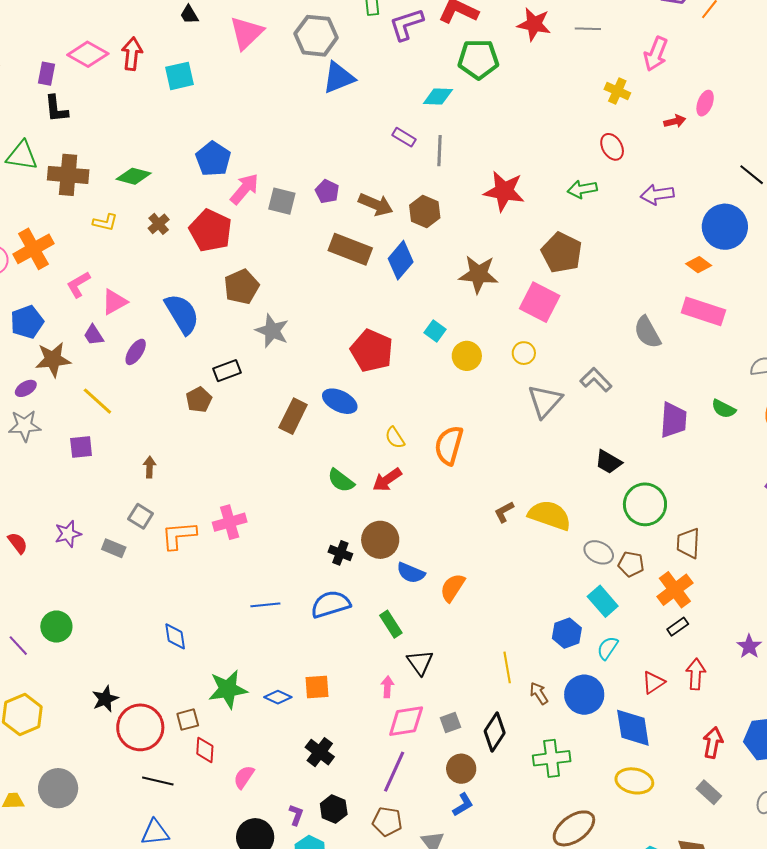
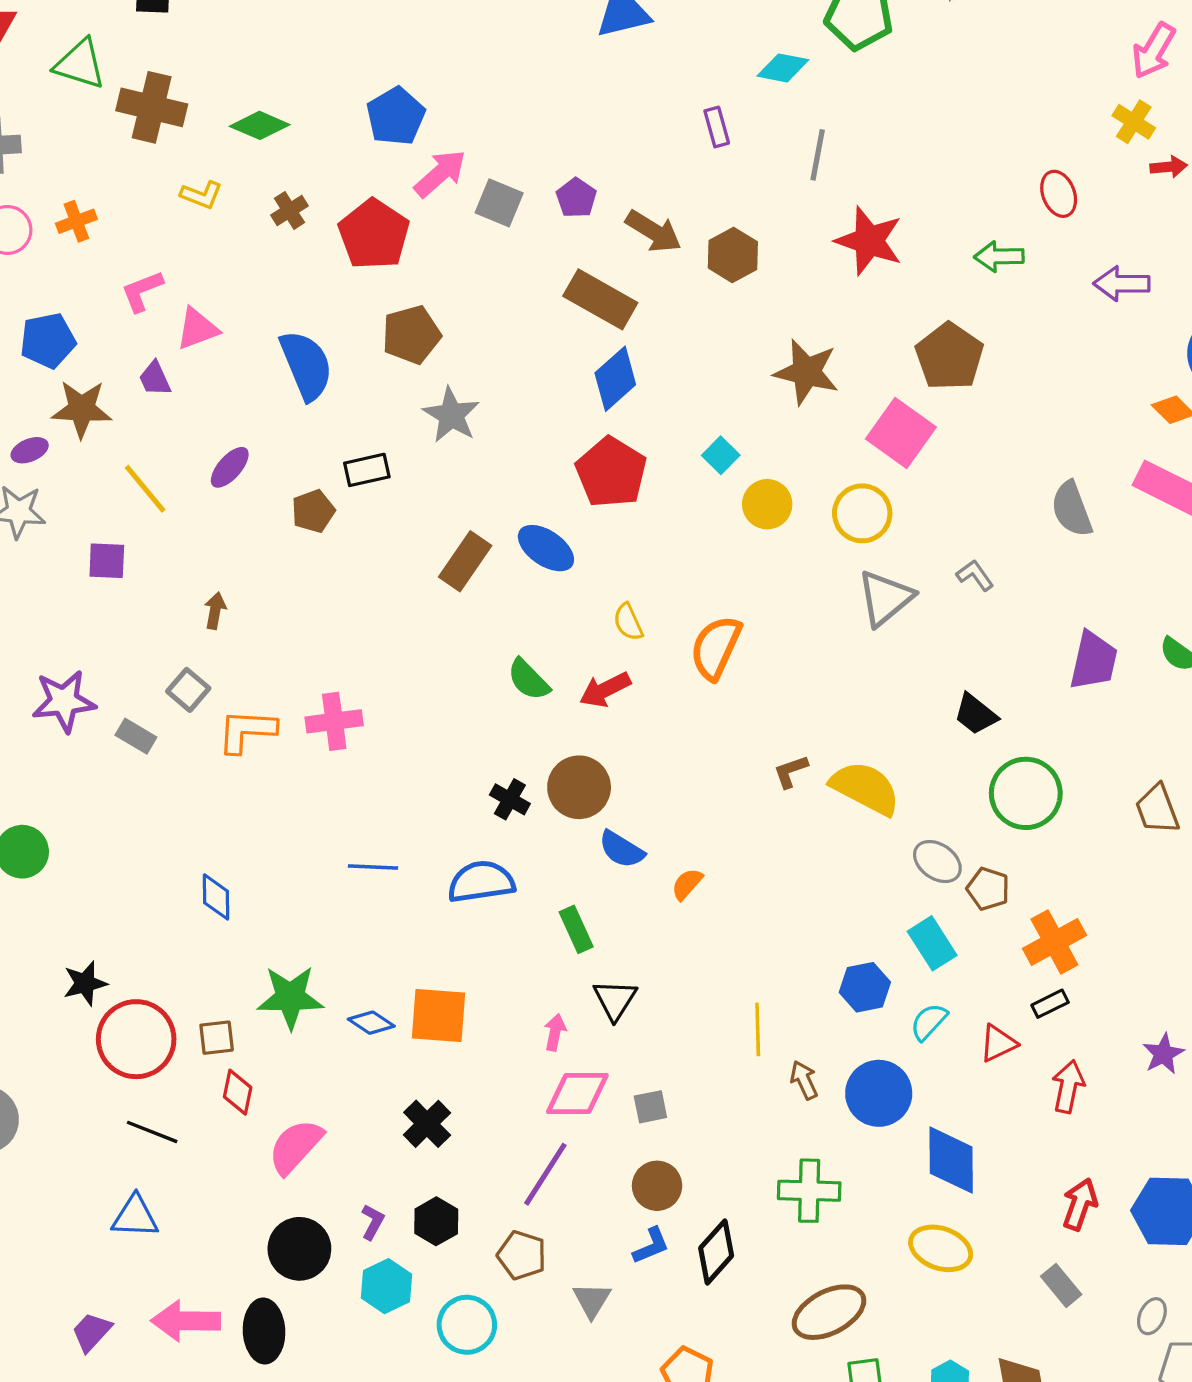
yellow cross: (617, 91) -> (1134, 122), moved
purple rectangle: (404, 137) -> (717, 127), turned 35
gray line: (440, 151) -> (818, 155), moved
orange cross: (33, 249) -> (76, 221), size x0.6
blue diamond: (401, 260) -> (615, 379), moved
purple ellipse: (136, 352) -> (230, 467), moved
yellow circle: (524, 353) -> (862, 513), size x1.5
gray L-shape: (596, 380) -> (975, 575), size x0.7
purple star: (68, 534) -> (64, 701), size x1.4
brown trapezoid: (688, 543) -> (1157, 809), moved, turned -32
orange semicircle: (453, 588) -> (687, 884), size x0.7
red triangle: (653, 682) -> (998, 1043), moved
orange square: (317, 687) -> (438, 1016), size x1.4
black diamond: (495, 732) -> (716, 1252), moved
pink semicircle: (244, 777) -> (295, 1147), size x1.5

